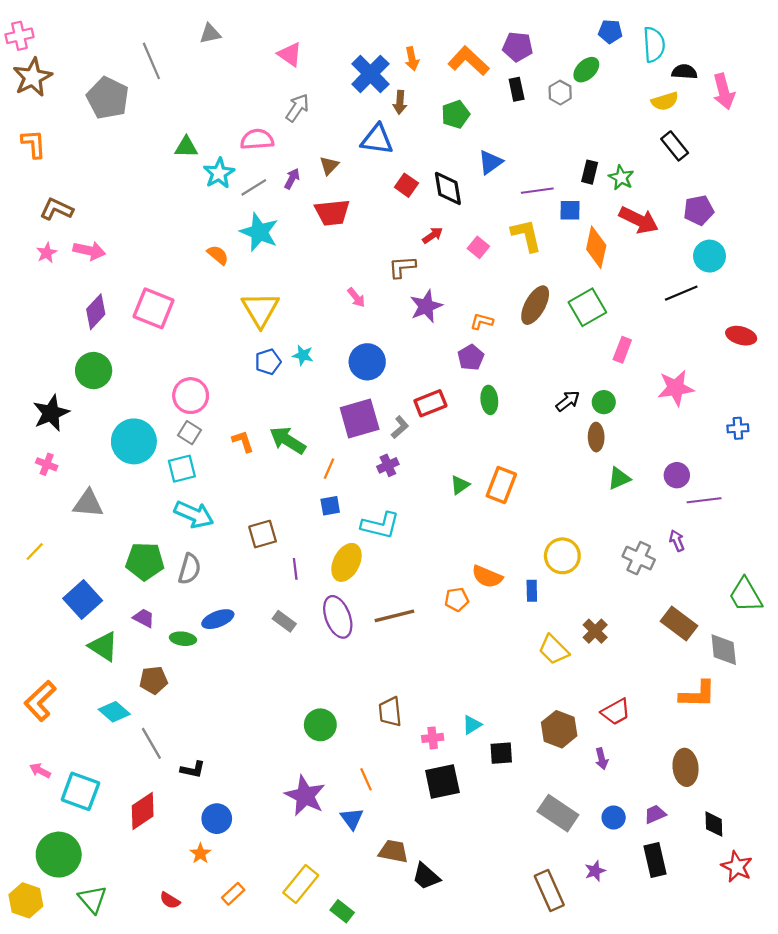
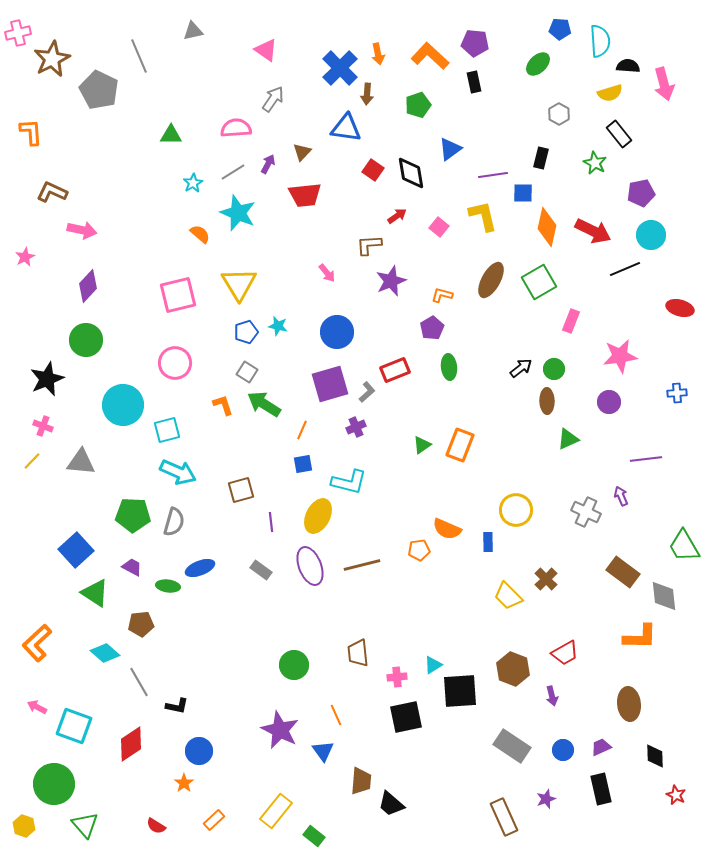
brown star: (33, 77) -> (52, 59), moved
gray hexagon: (560, 93) -> (559, 114), moved
cyan star: (219, 173) -> (193, 183), moved, size x0.7
green star: (621, 178) -> (595, 163), moved
red arrow: (639, 220) -> (593, 231), moved
pink star: (47, 253) -> (25, 257), moved
pink square: (154, 308) -> (178, 295), moved, turned -36
gray square: (189, 433) -> (247, 372), moved
purple circle: (677, 475) -> (609, 402), moved
yellow line: (35, 551) -> (32, 461), moved
black square: (501, 753) -> (460, 691), size x1.6
brown trapezoid: (393, 851) -> (361, 781), turned 84
red star: (737, 867) -> (676, 795), size x0.7
yellow hexagon: (26, 900) -> (24, 826), size x0.7

